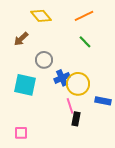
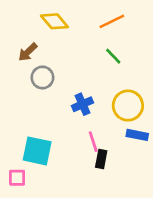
gray circle: (44, 60) -> (42, 77), moved
yellow circle: (78, 84) -> (128, 106), moved
cyan square: (25, 85) -> (37, 151), moved
pink square: (21, 133) -> (17, 178), moved

